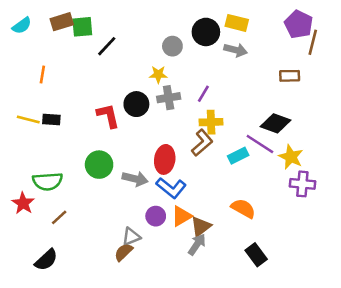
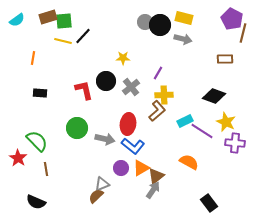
gray circle: (172, 46) -> (145, 22), moved
gray cross: (169, 98) -> (131, 87), moved, turned -30
yellow line: (28, 120) -> (63, 41), moved
purple line: (260, 144) -> (202, 131), moved
green semicircle: (48, 181) -> (37, 141), turned -130
brown line: (59, 217) -> (46, 169), turned -56
black rectangle: (256, 255) -> (209, 203), moved
black semicircle: (46, 260) -> (36, 202), turned 66

